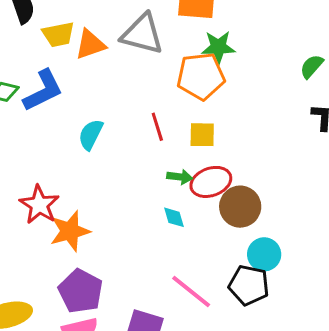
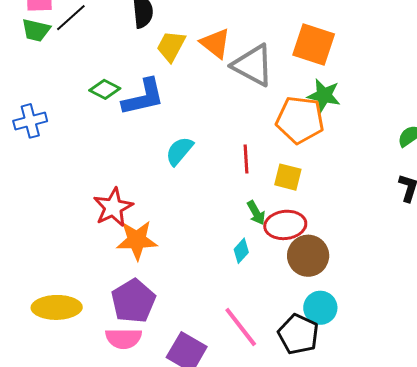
yellow trapezoid: (58, 34) -> (171, 46), turned 116
orange triangle: (90, 44) -> (215, 43), moved, turned 44
green arrow: (180, 177) -> (256, 213), turned 40
cyan diamond: (174, 217) -> (241, 251), turned 45

